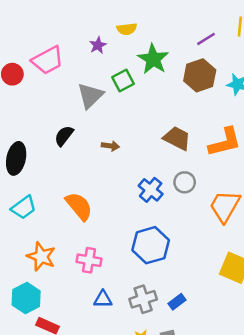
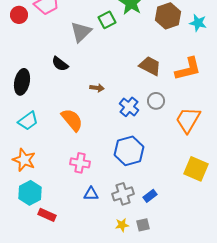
black semicircle: (64, 136) -> (60, 64), turned -90
brown arrow: (110, 146) -> (97, 88), moved
orange star: (41, 256) -> (24, 160), moved

